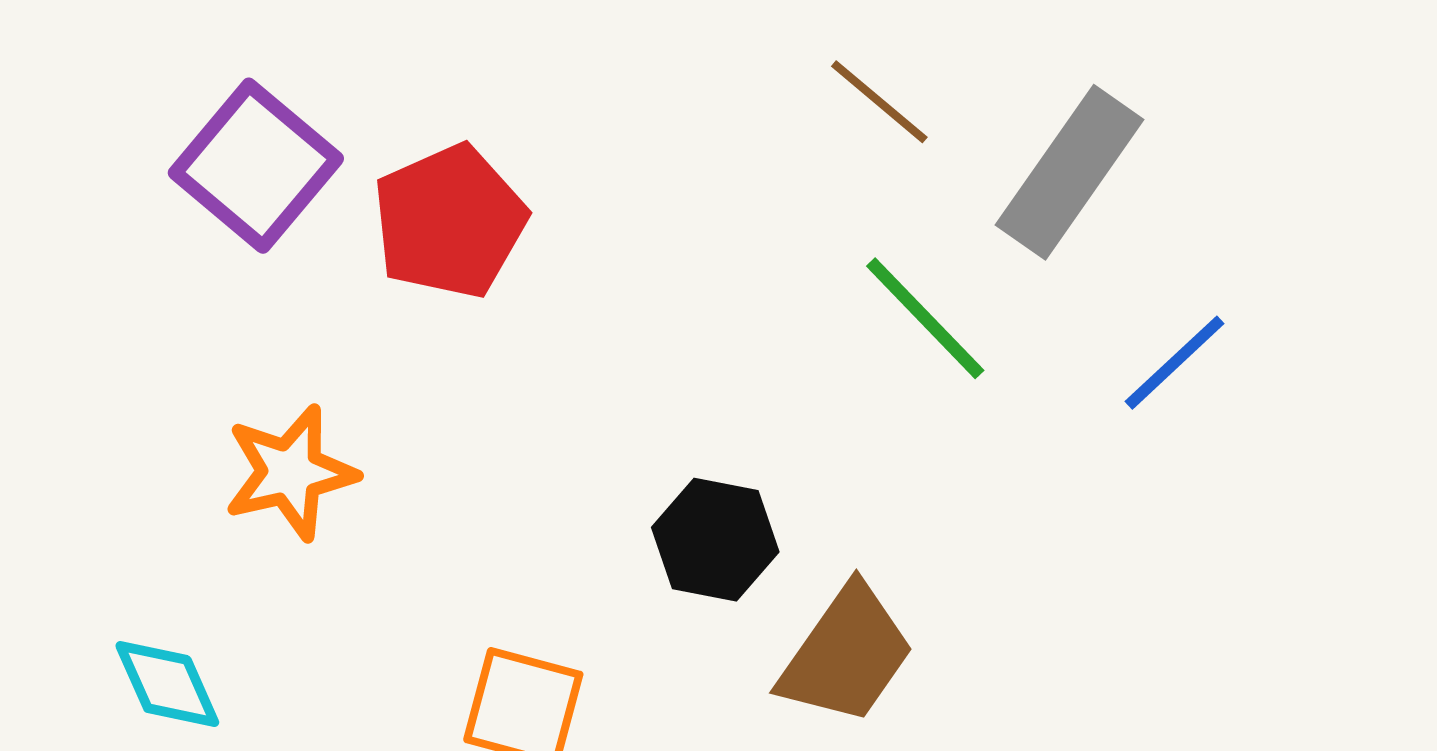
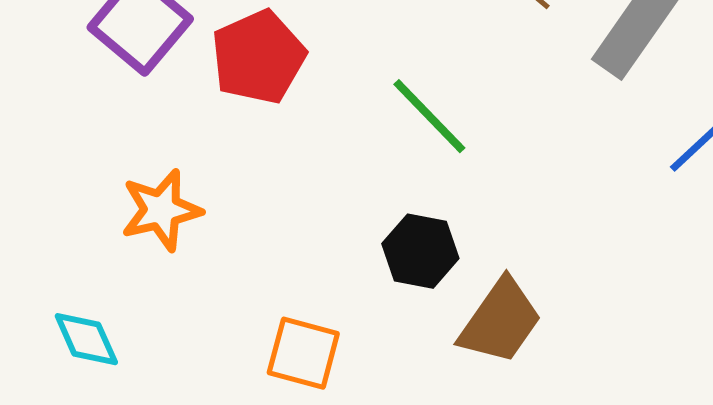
green line: (925, 318) -> (429, 116), moved

